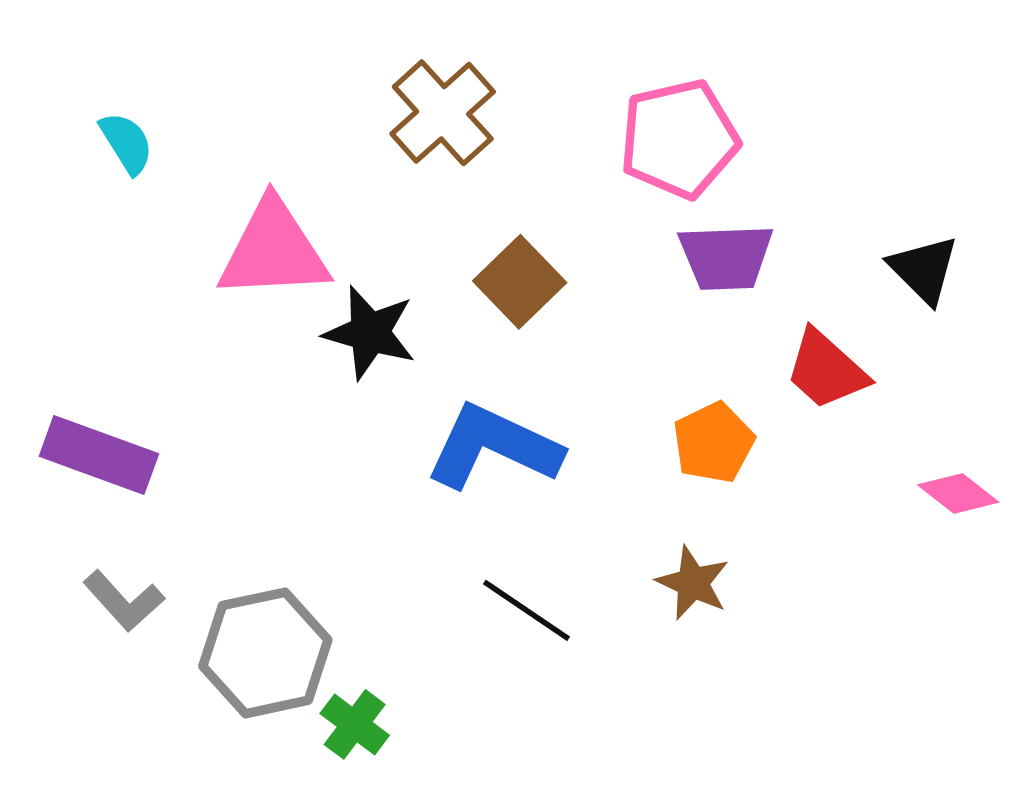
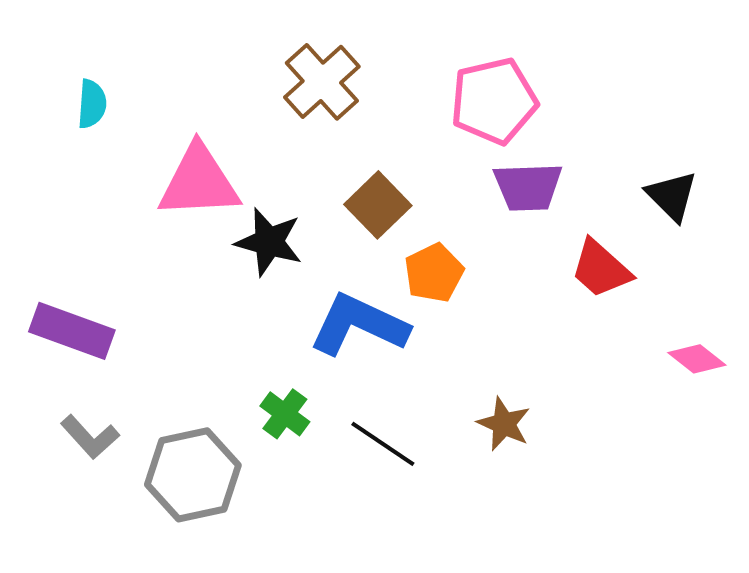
cyan semicircle: (126, 143) -> (92, 104), turned 36
orange pentagon: (713, 443) -> (434, 273), moved
green cross: (355, 724) -> (285, 414), moved

